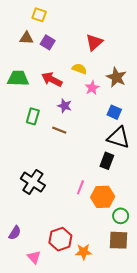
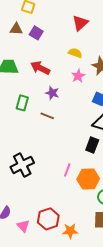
red triangle: (94, 42) -> (80, 23), moved
yellow semicircle: (79, 69) -> (75, 53), moved
black cross: (33, 182) -> (22, 165), turned 30
pink triangle: (34, 257) -> (23, 226), moved

